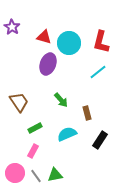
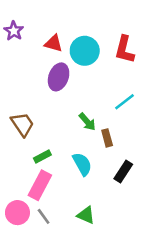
cyan line: (98, 72) -> (125, 102), moved
green arrow: (61, 100) -> (87, 122), moved
cyan semicircle: (67, 134) -> (82, 164), turned 84
pink rectangle: (33, 151) -> (40, 185), size x1.6
green triangle: (55, 175) -> (86, 215), moved, turned 35

